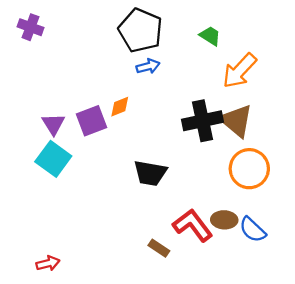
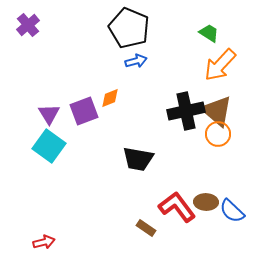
purple cross: (30, 27) -> (28, 25), turned 30
green trapezoid: (210, 36) -> (209, 33), moved
orange circle: (249, 169) -> (218, 134), moved, size x0.7

